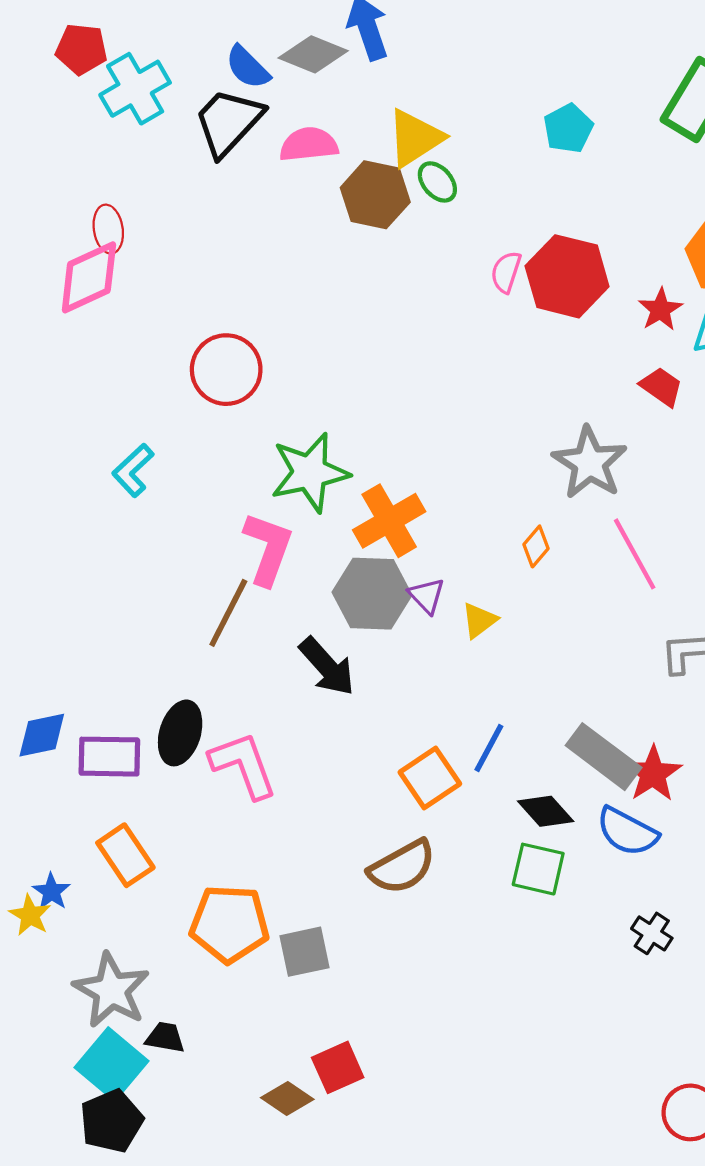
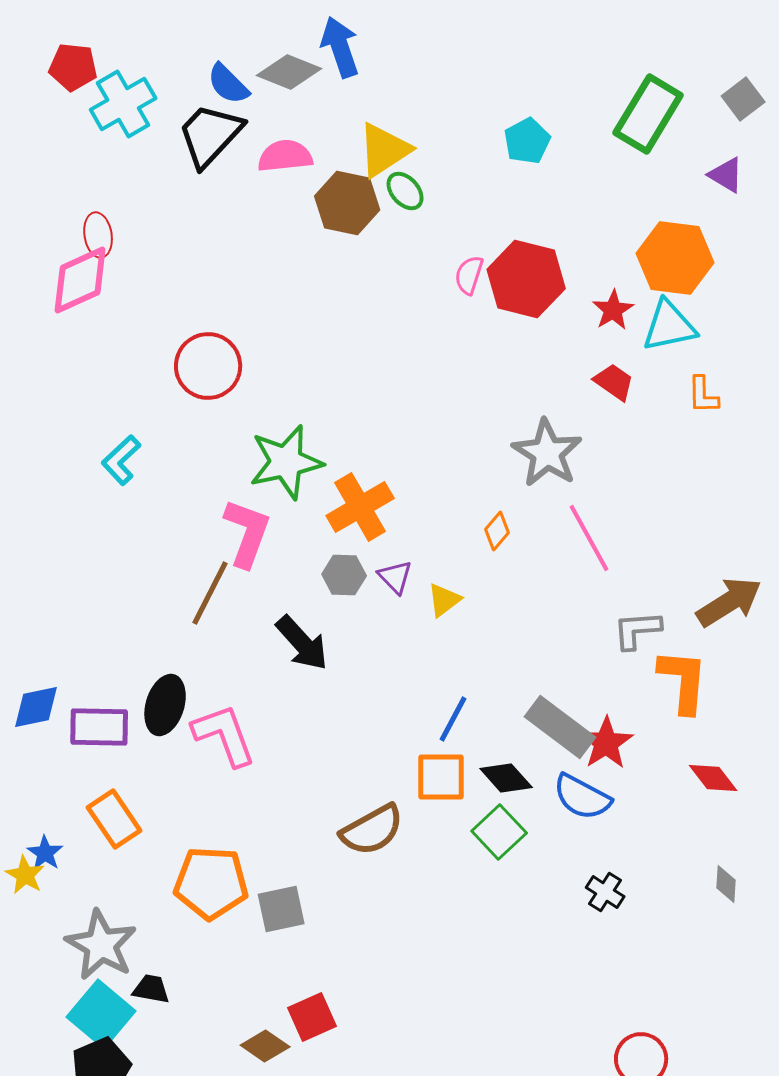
gray hexagon: (372, 594) -> (344, 575), size x0.6
orange square: (430, 778) -> (441, 777), moved, turned 34
green square: (538, 869) -> (499, 832), turned 34

